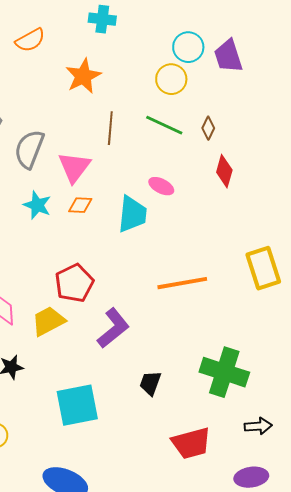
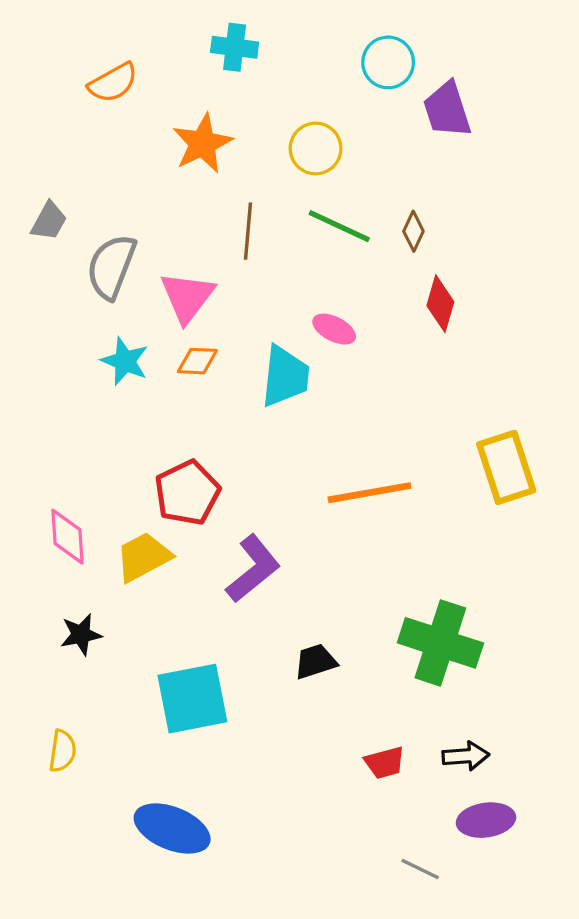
cyan circle: (188, 47) -> (388, 62), moved
yellow circle: (171, 79) -> (316, 148), moved
black trapezoid: (150, 383) -> (316, 661), turned 52
black arrow: (258, 426) -> (466, 756), moved
red trapezoid: (191, 443) -> (385, 763), size x0.6

